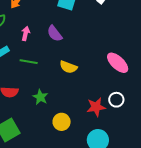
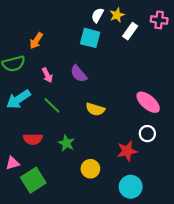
pink arrow: (26, 34) -> (47, 75), turned 144
green line: (29, 62) -> (52, 105), turned 36
white circle: (116, 100) -> (147, 134), moved

